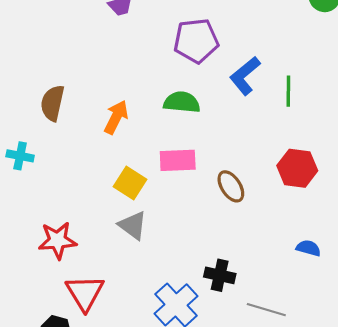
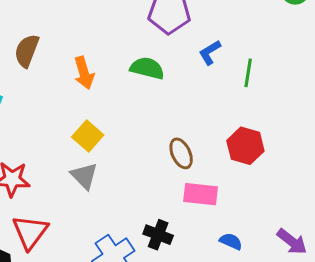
blue L-shape: (245, 76) -> (210, 52), size x0.7
orange arrow: (116, 117) -> (84, 73), turned 128
pink rectangle: (178, 160) -> (201, 194), moved
blue semicircle: (308, 248) -> (231, 241), moved

